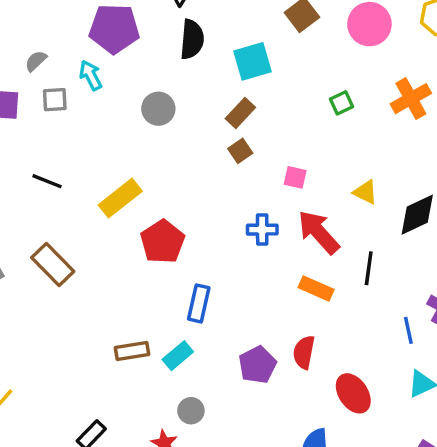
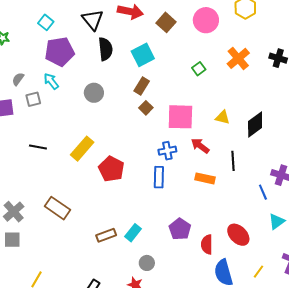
pink square: (295, 177) -> (180, 117), size x2.0
red arrow: (319, 232) -> (200, 146), size x0.7
brown rectangle: (53, 265) -> (57, 208), moved
blue rectangle: (199, 303) -> (159, 177), moved
red semicircle: (304, 352) -> (207, 244), moved

